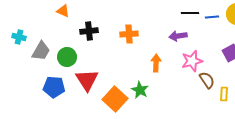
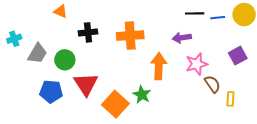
orange cross: (129, 34) -> (130, 36), size x1.4
cyan cross: (19, 37) -> (14, 39), turned -32
orange arrow: (156, 63) -> (159, 66), size x1.4

